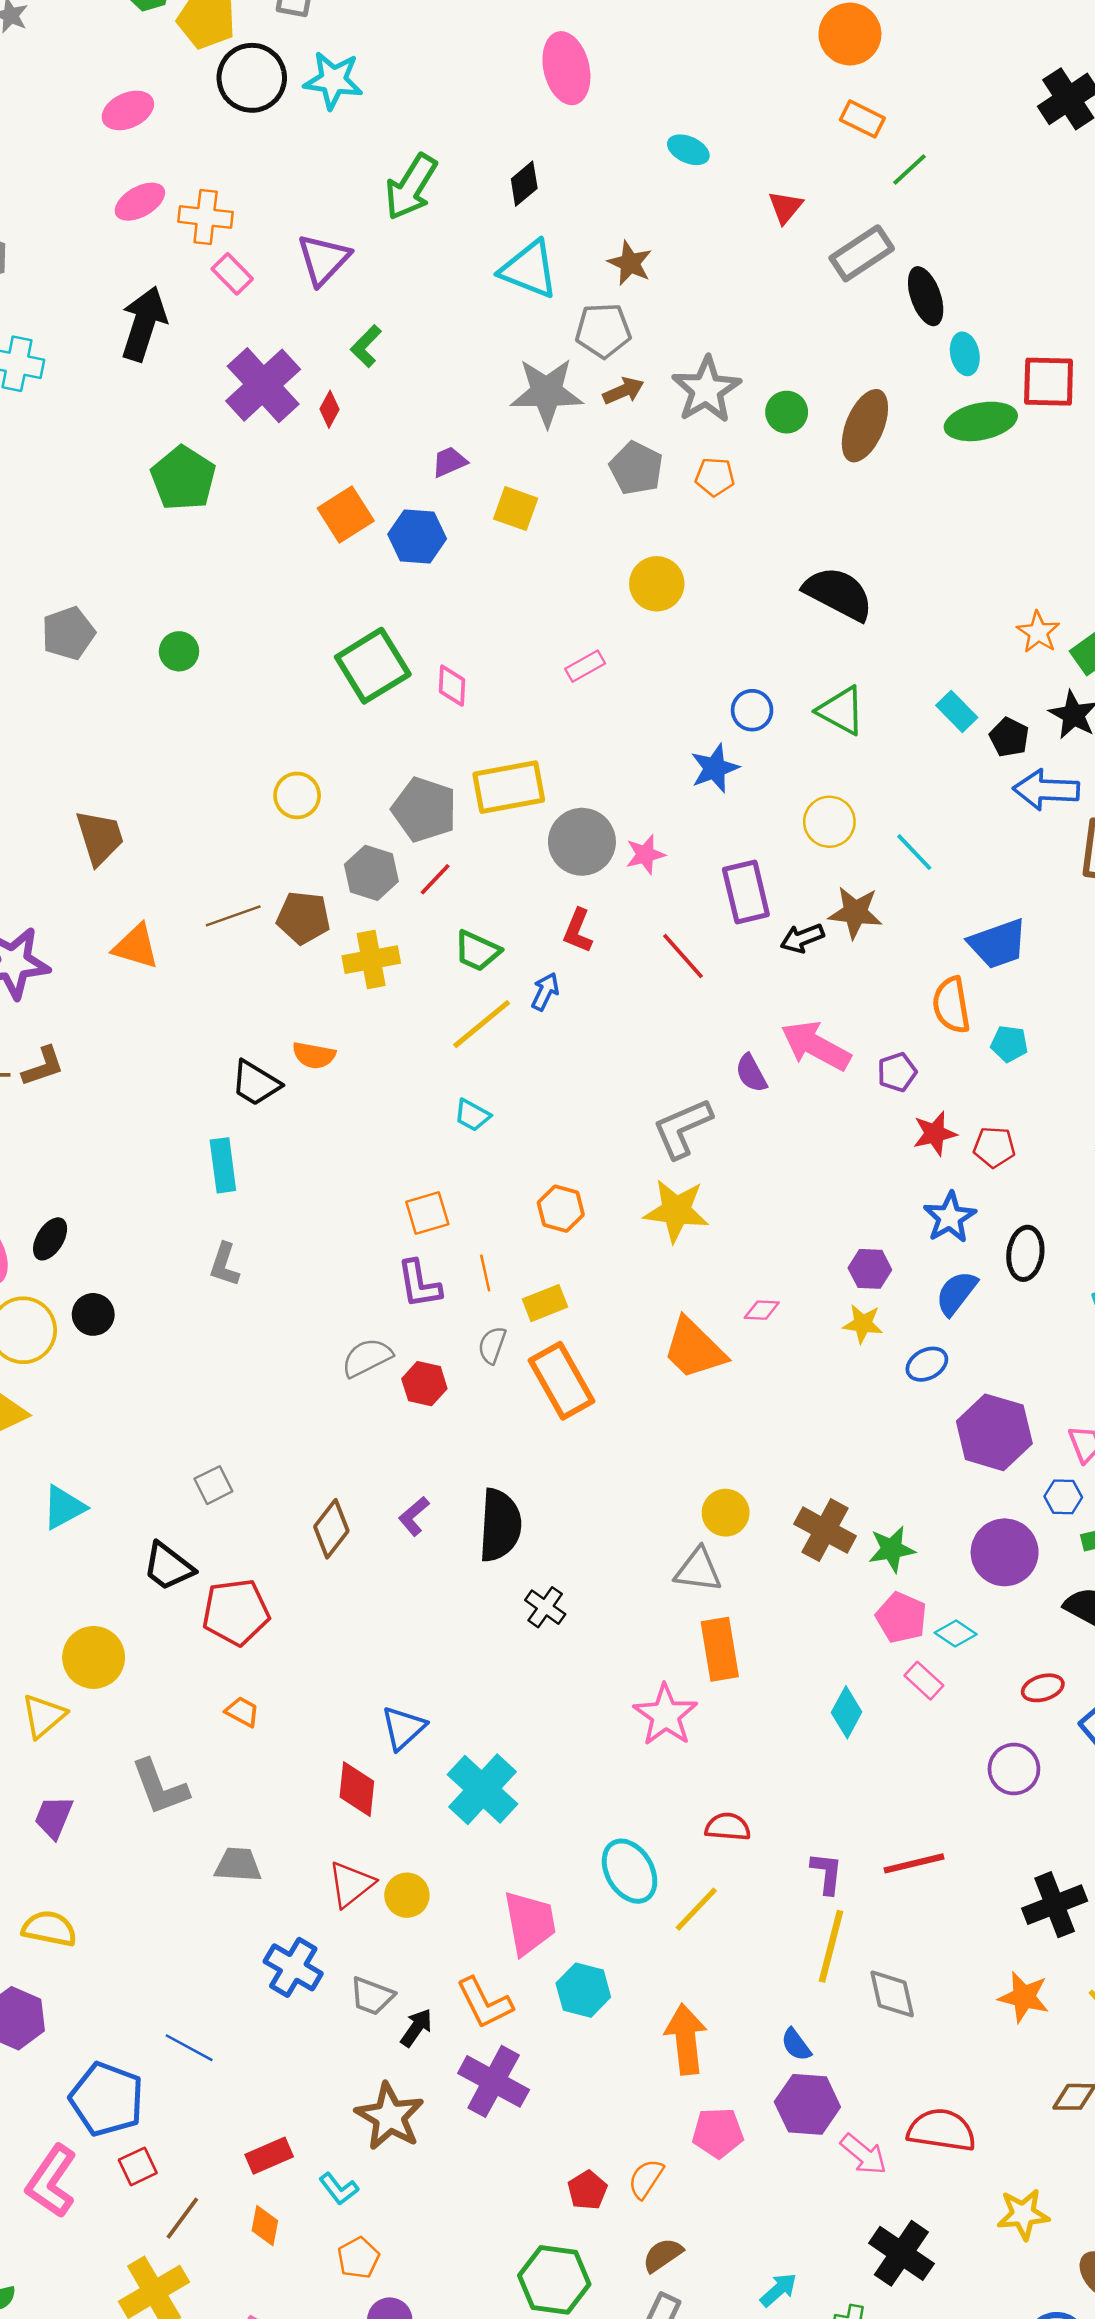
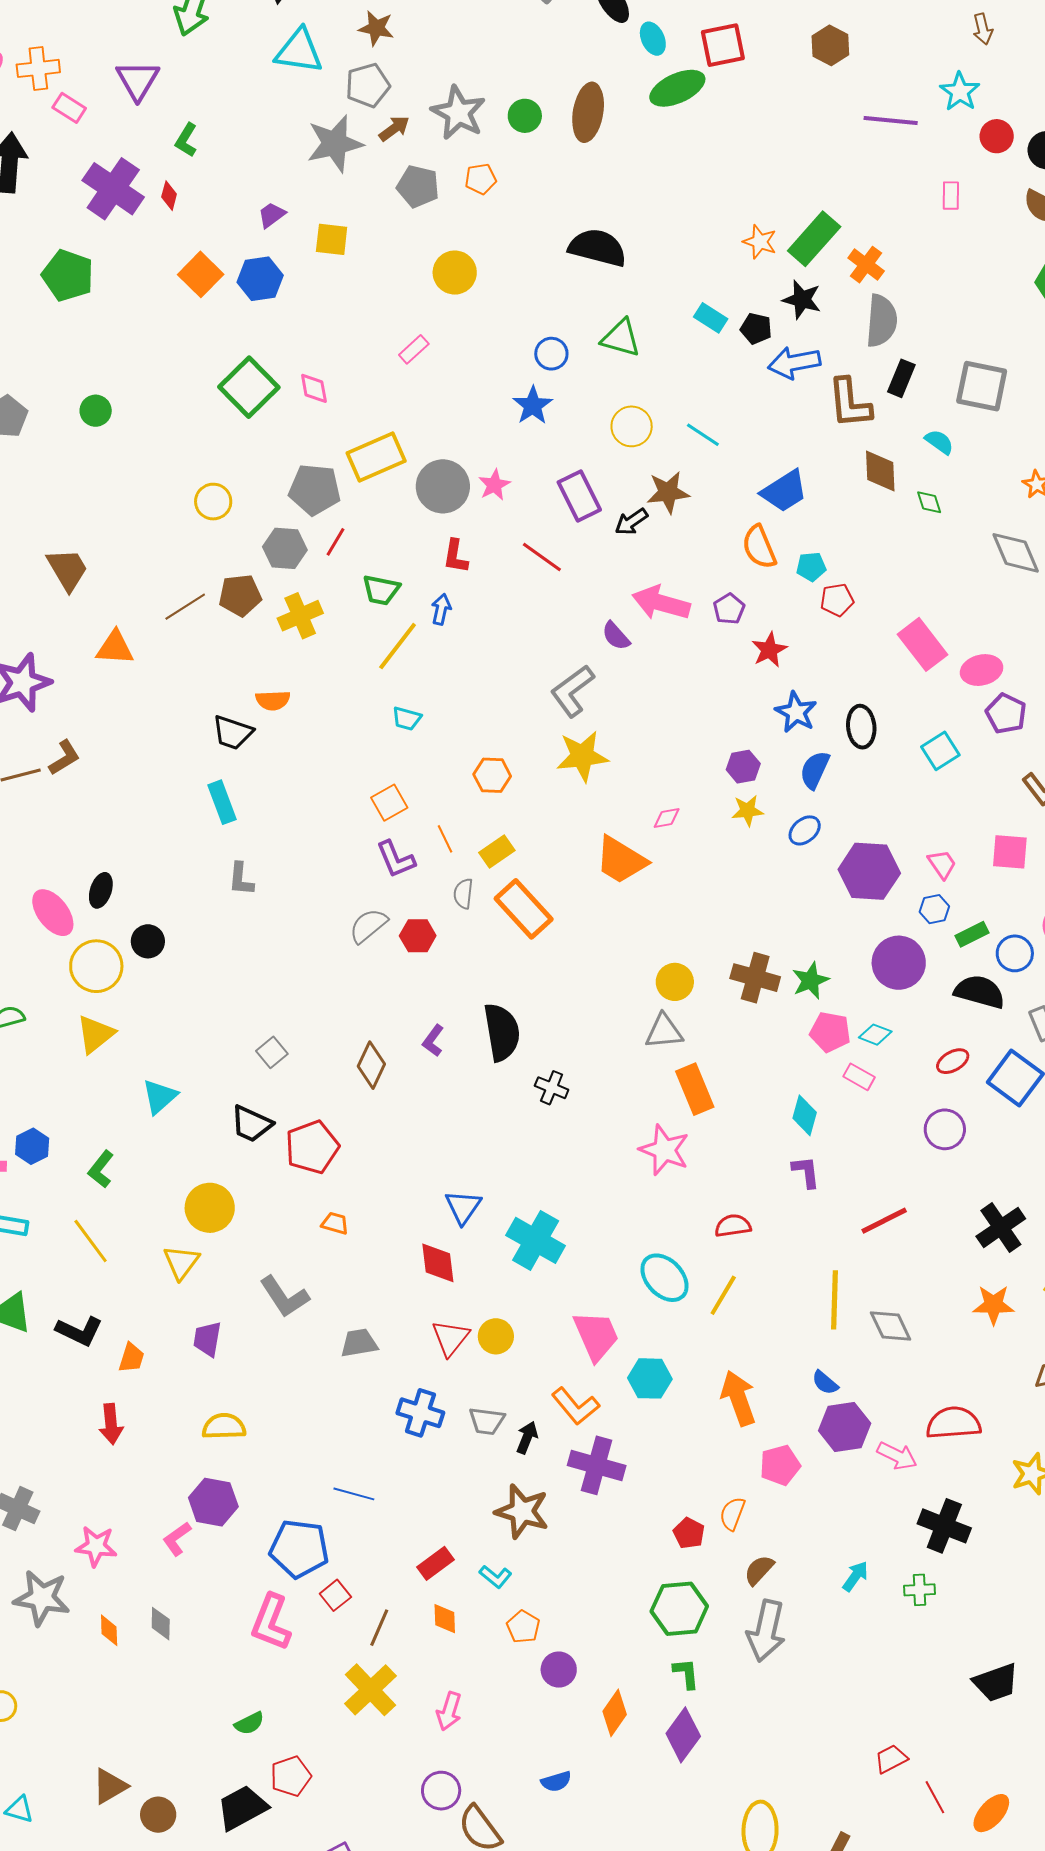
red pentagon: (994, 1147) -> (837, 600), moved
purple L-shape: (827, 1873) -> (806, 1172), moved

